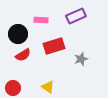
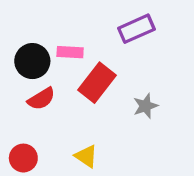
pink rectangle: (41, 20) -> (70, 52), moved
red rectangle: (54, 46) -> (97, 83), turned -35

